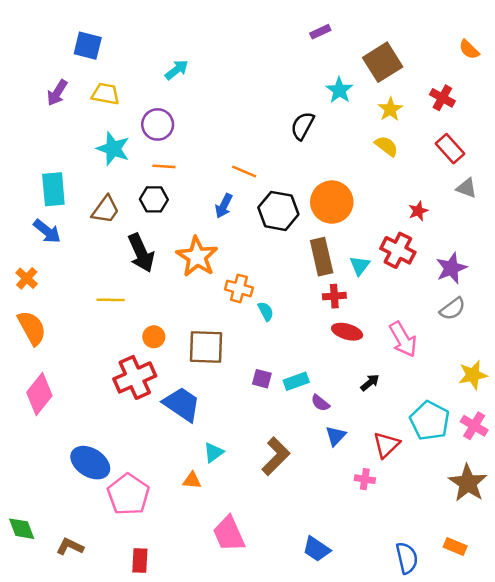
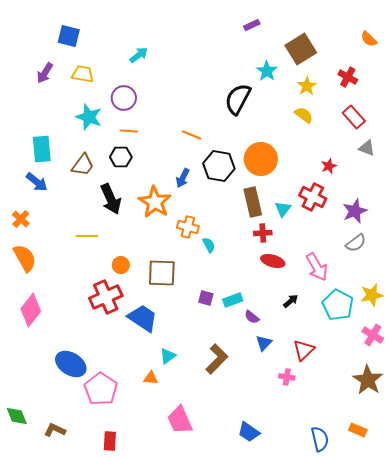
black semicircle: (303, 126) -> (238, 99), size x1.4
blue arrow: (224, 206) -> (183, 178), moved
cyan pentagon: (430, 421) -> (338, 305), moved

